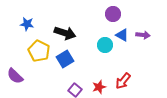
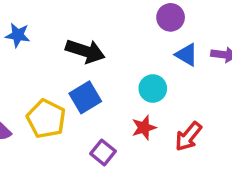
cyan circle: (105, 45) -> (153, 88), moved
yellow pentagon: (39, 51) -> (46, 119), moved
red star: (99, 87) -> (144, 128), moved

